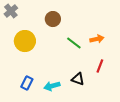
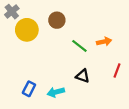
yellow circle: (25, 41) -> (27, 30), moved
red line: (100, 66) -> (117, 71), moved
black triangle: (78, 79) -> (83, 76), moved

